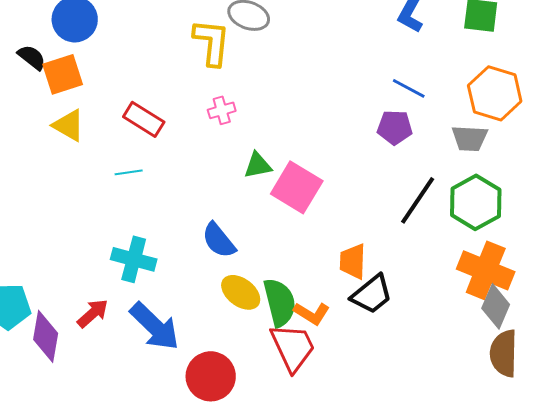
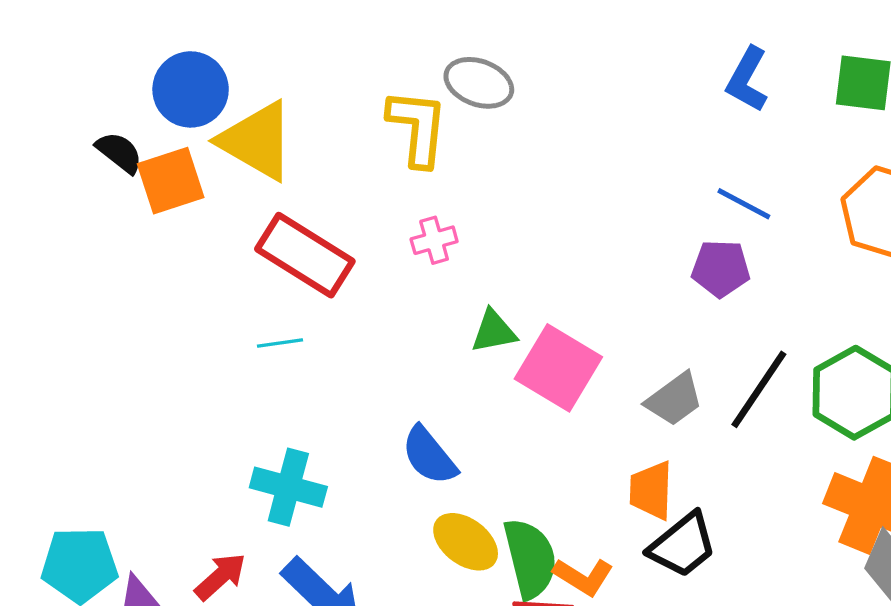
red rectangle: (144, 119) -> (305, 255), size x1.4
yellow triangle: (69, 125) -> (257, 141), moved, size x1.5
gray trapezoid: (470, 138) -> (674, 399), moved, turned -39

